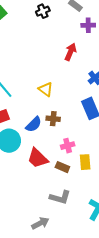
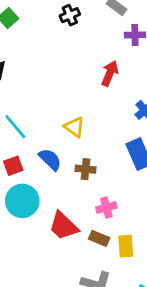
blue semicircle: (34, 124) -> (50, 159), moved, turned -90
yellow rectangle: (85, 162) -> (126, 246), moved

